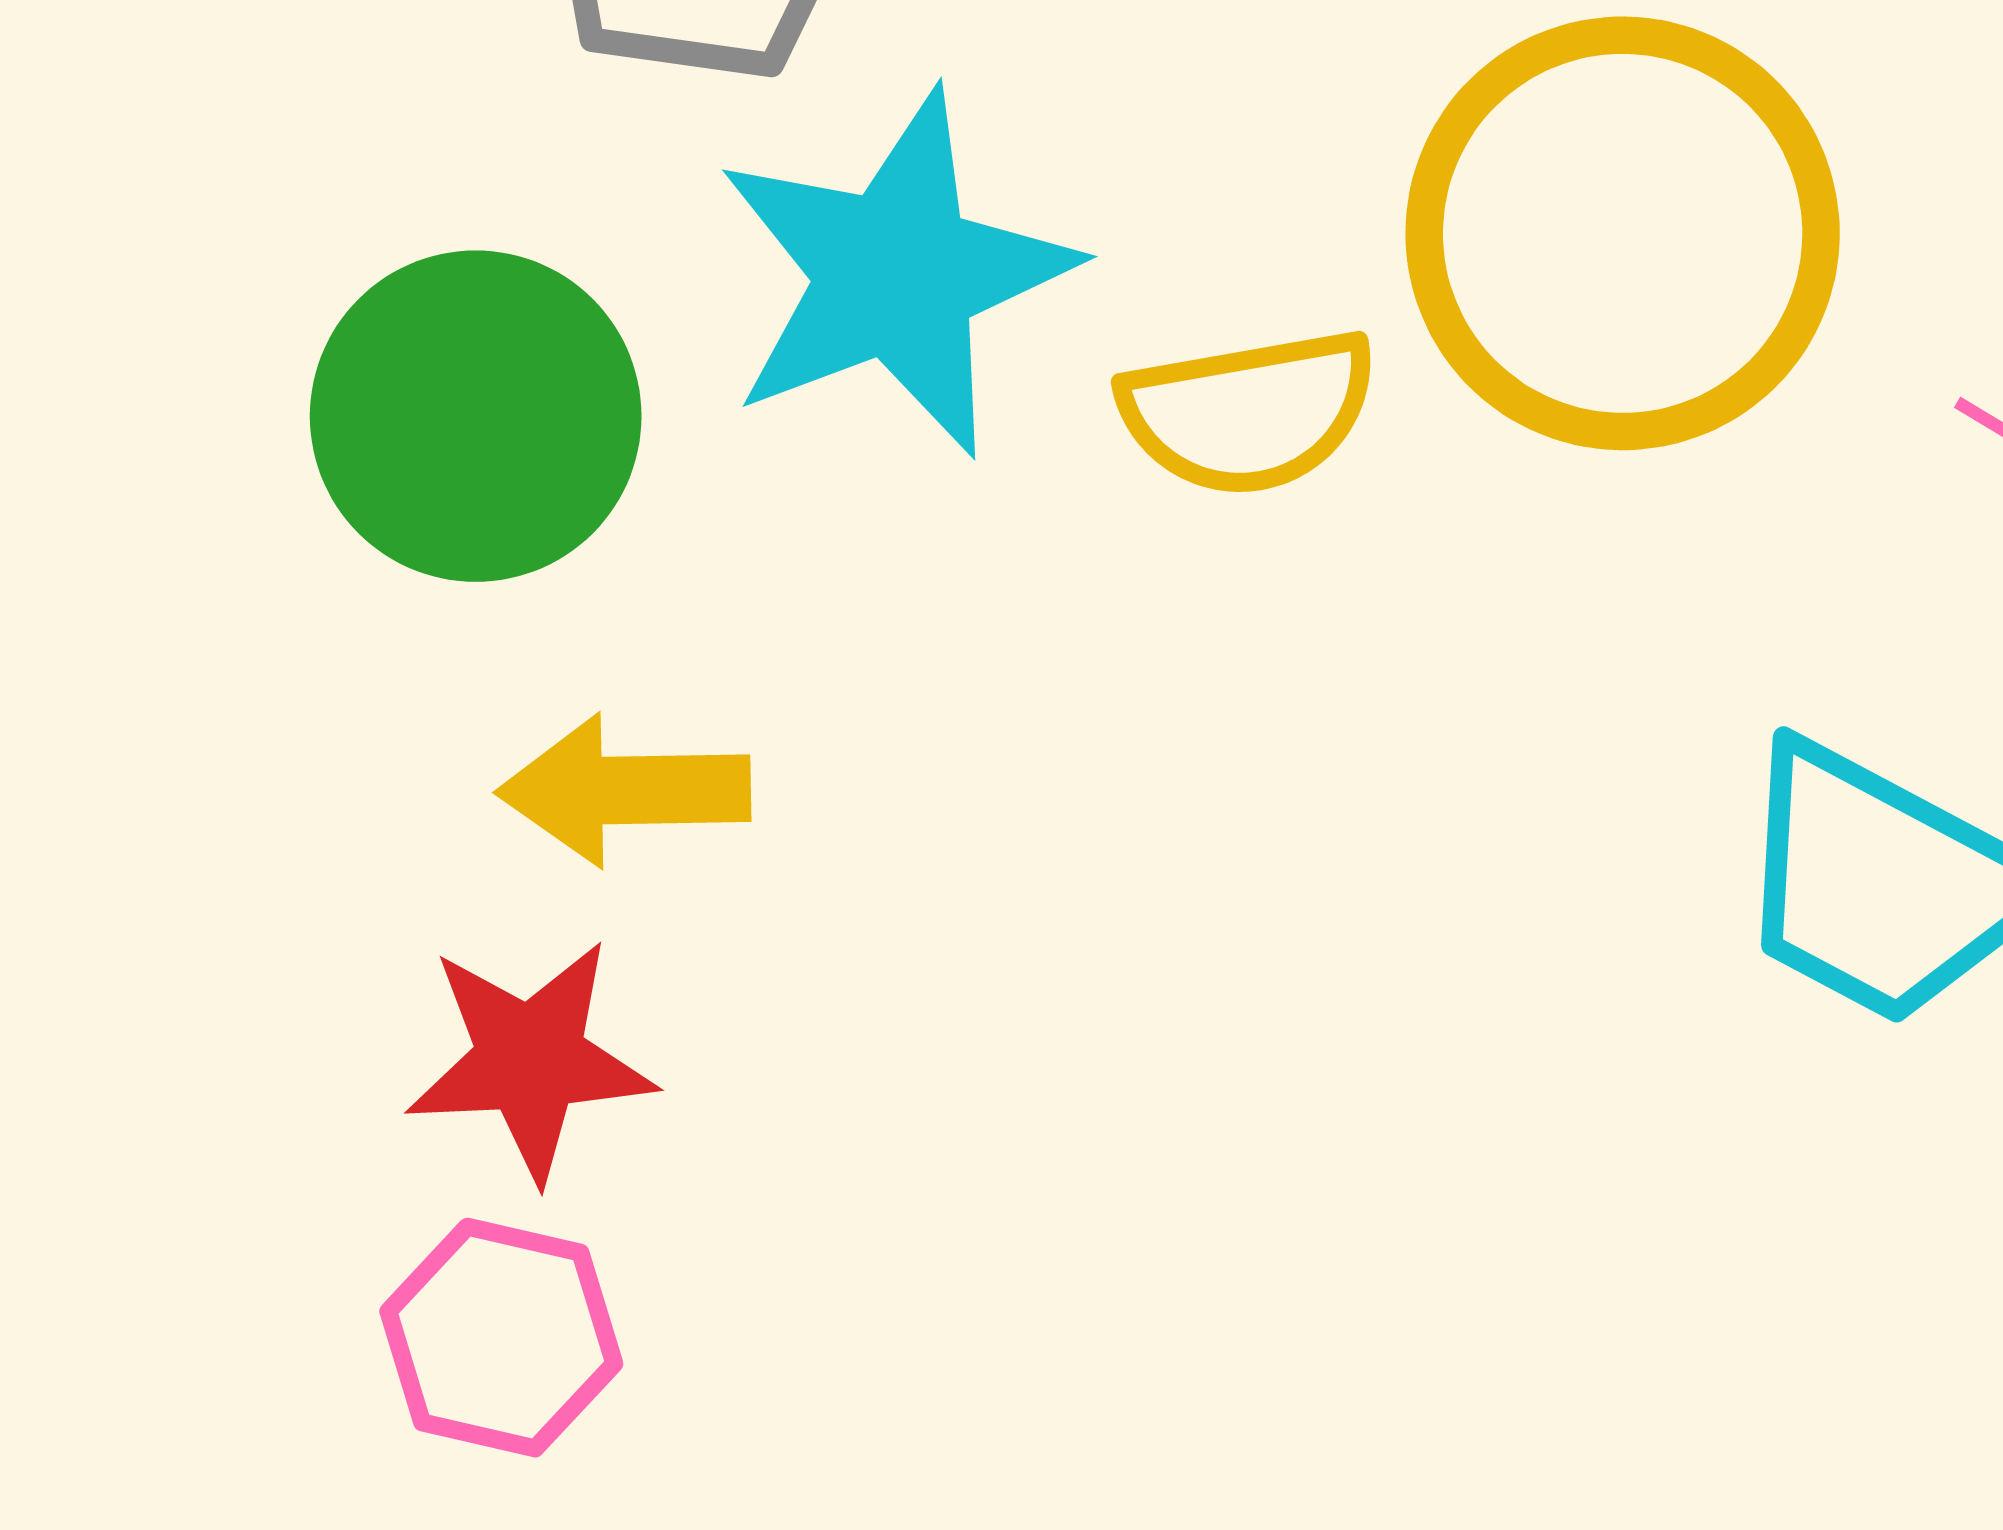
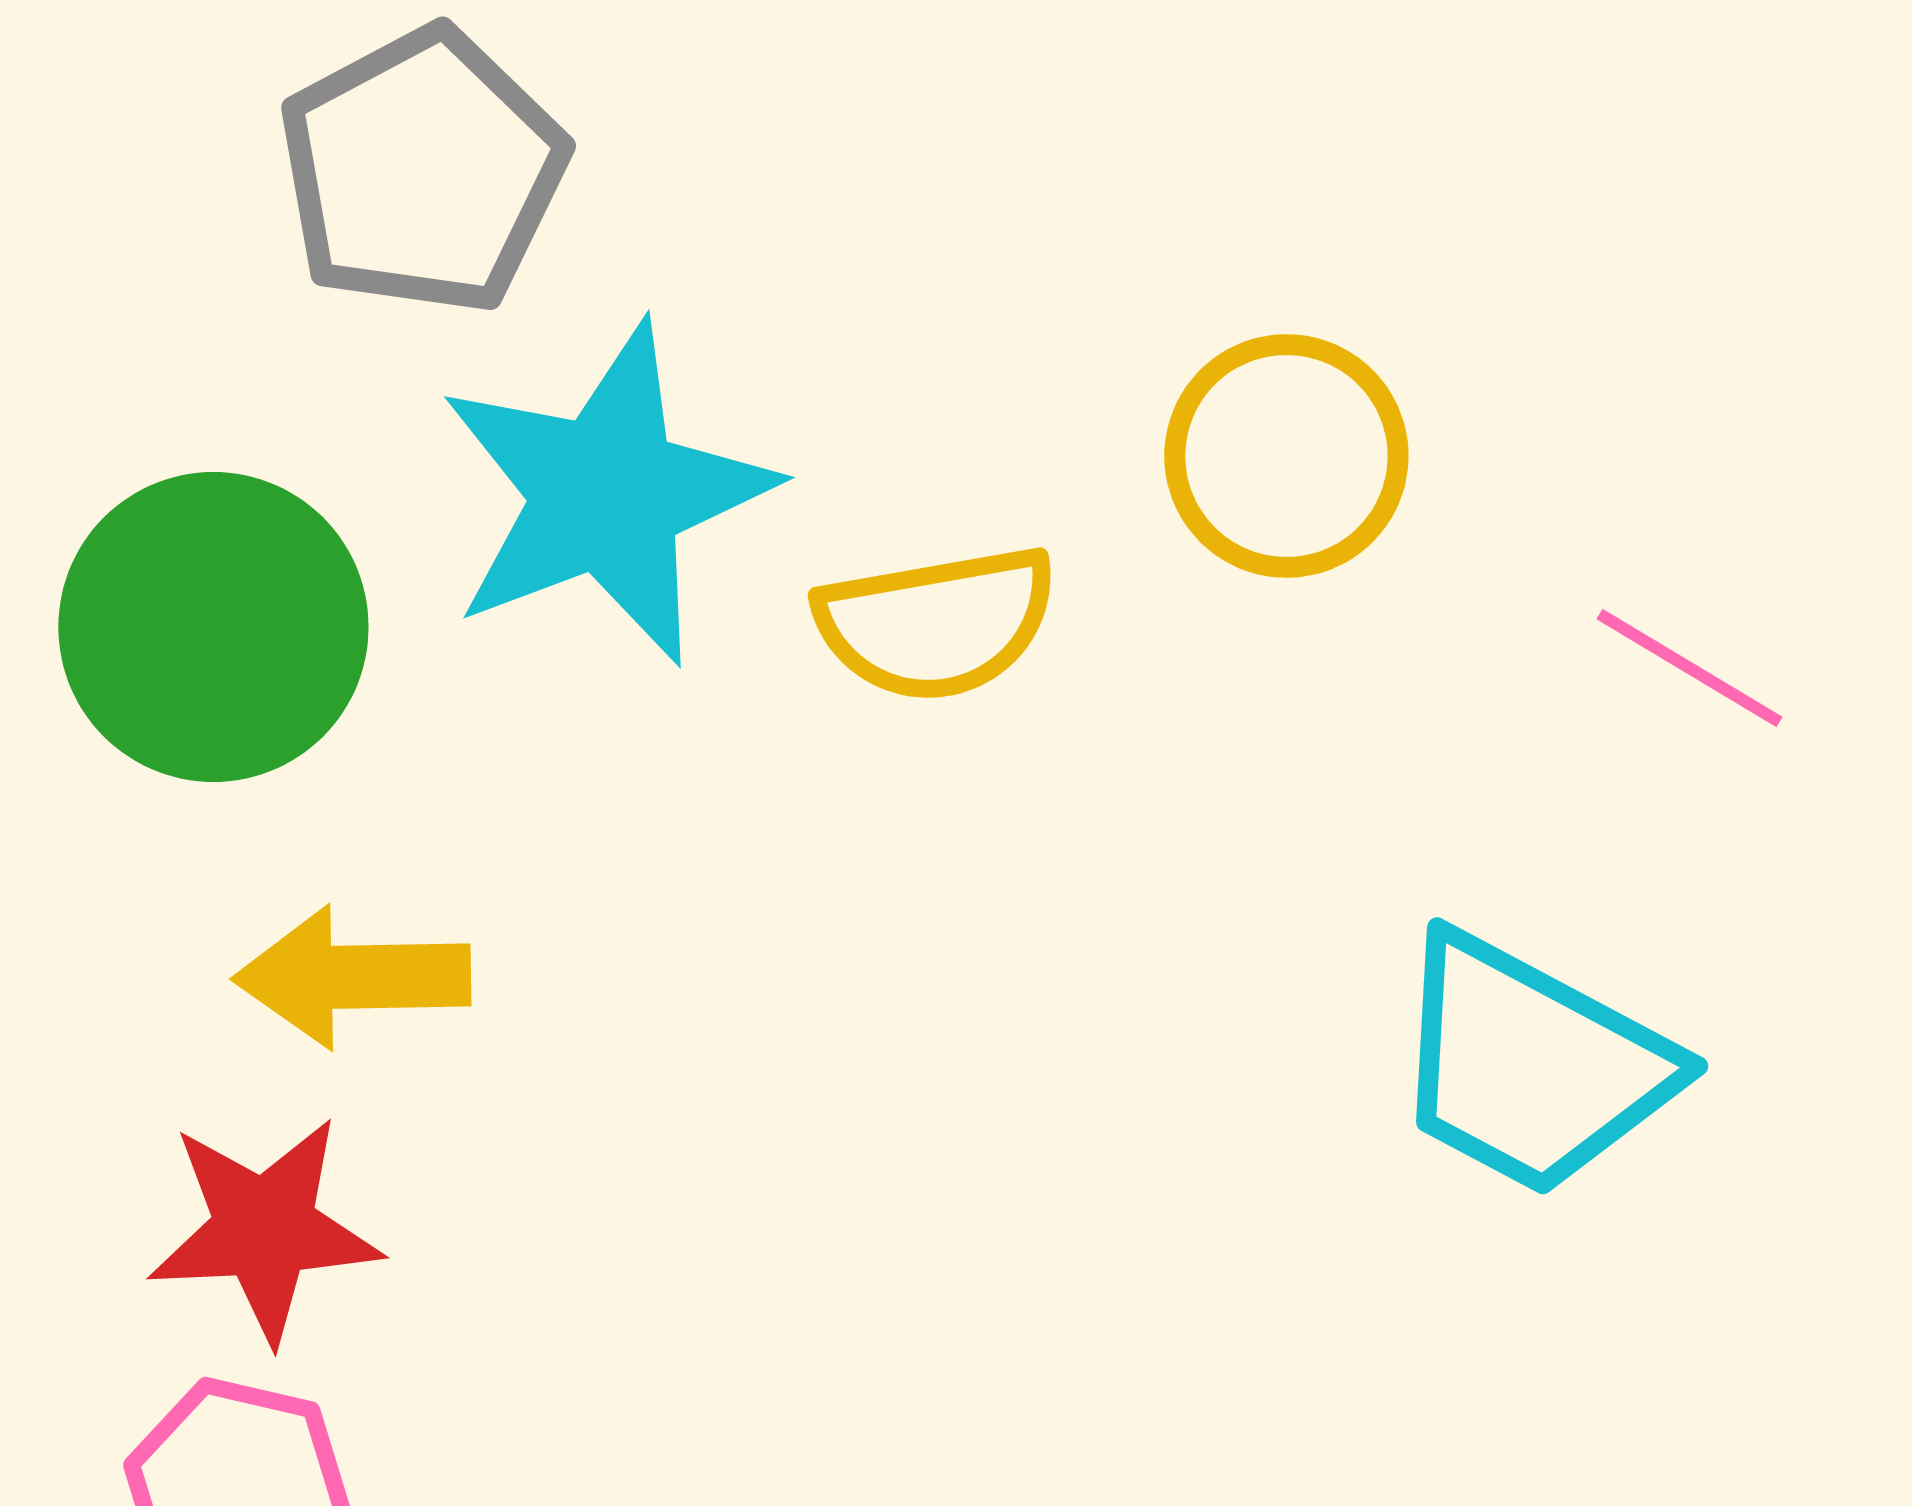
yellow circle: (1623, 233) -> (1286, 456), size x0.6

